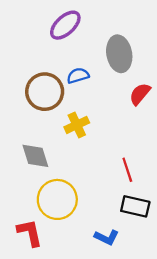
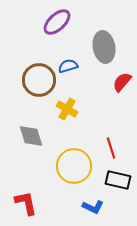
yellow cross: (77, 125) -> (67, 109), turned -35
yellow circle: (57, 199) -> (74, 166), moved

